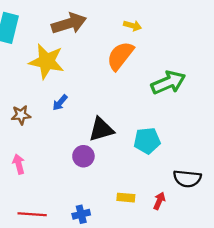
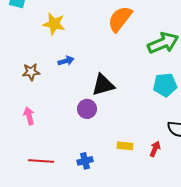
yellow star: (47, 61) -> (54, 24), size x0.7
blue arrow: (60, 103) -> (66, 61), turned -147
cyan pentagon: (147, 141) -> (165, 85), moved

